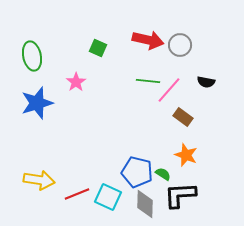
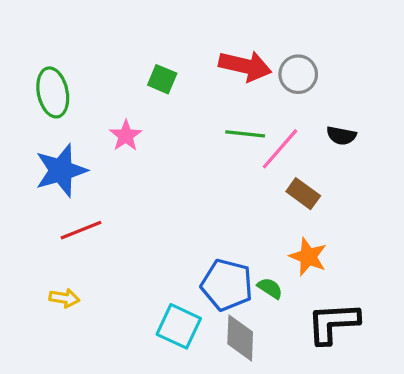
yellow arrow: (39, 180) -> (64, 298), size x0.6
red line: (77, 194) -> (81, 230), moved
black L-shape: (180, 195) -> (333, 323), moved

